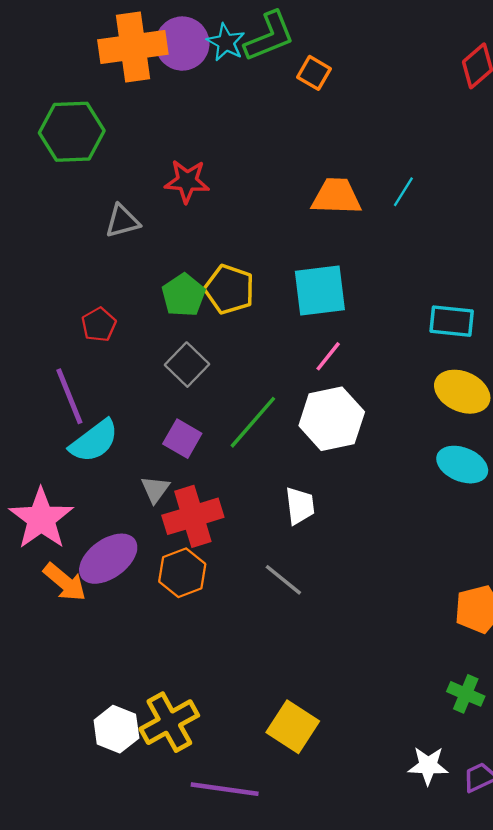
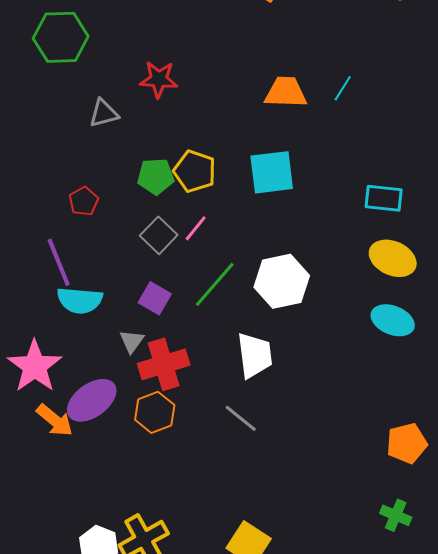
green pentagon: (183, 295) -> (156, 176), turned 30
pink line: (328, 356) -> (196, 228), moved
cyan semicircle: (94, 441) -> (80, 300), turned 42
white trapezoid: (300, 506) -> (255, 355), size x1.4

